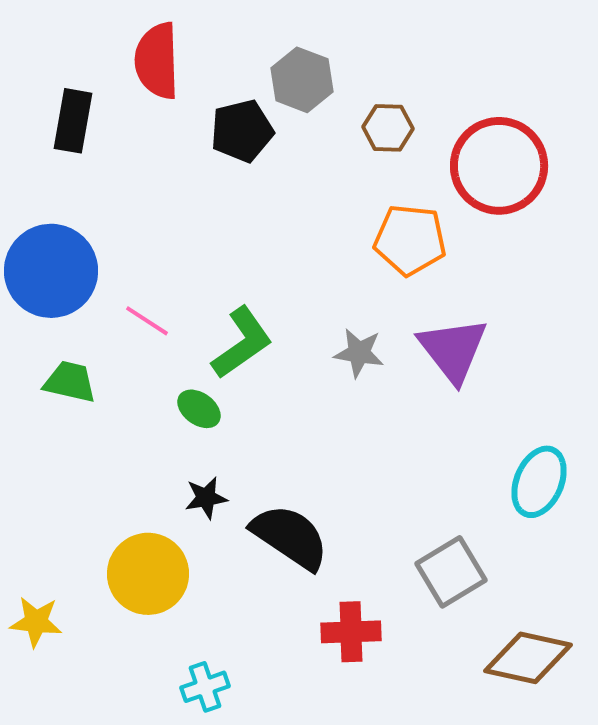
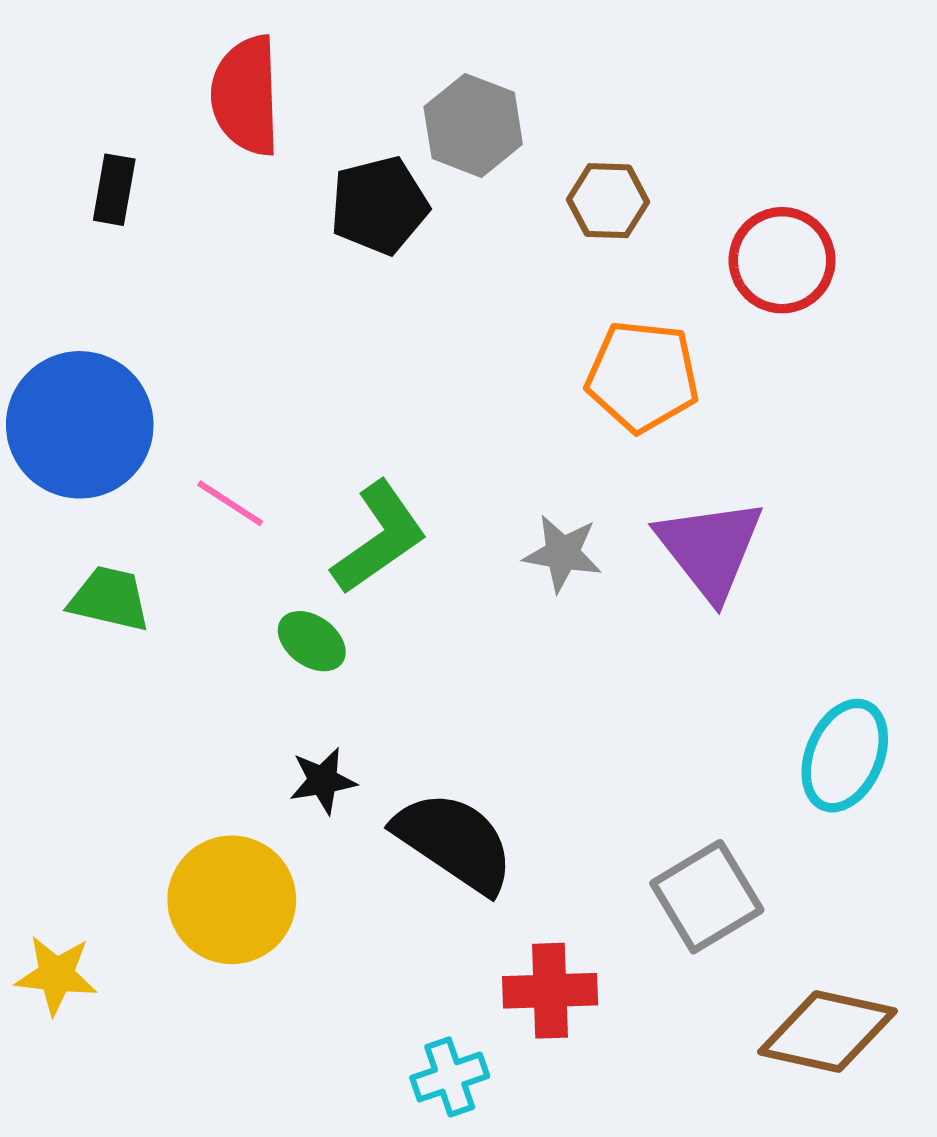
black rectangle: (73, 121) -> (114, 190), size x0.7
red circle: (499, 166) -> (782, 260), size x0.7
cyan cross: (205, 687) -> (450, 1077), moved

